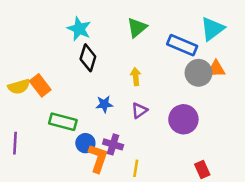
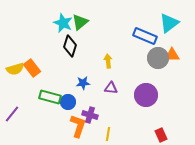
green triangle: (137, 28) -> (80, 22), moved
purple triangle: (139, 110) -> (111, 88), turned 40
purple line: (15, 143) -> (12, 114), turned 36
blue circle: (85, 143) -> (68, 102), moved

